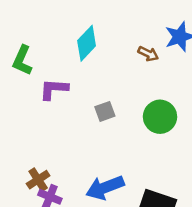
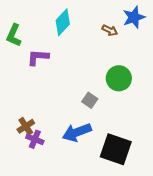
gray square: (105, 111) -> (90, 100), moved, turned -35

